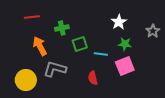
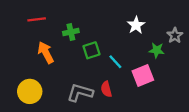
green star: (125, 44) -> (157, 50), moved
cyan line: (101, 54) -> (115, 62), turned 40
gray L-shape: (55, 69) -> (80, 93), moved

